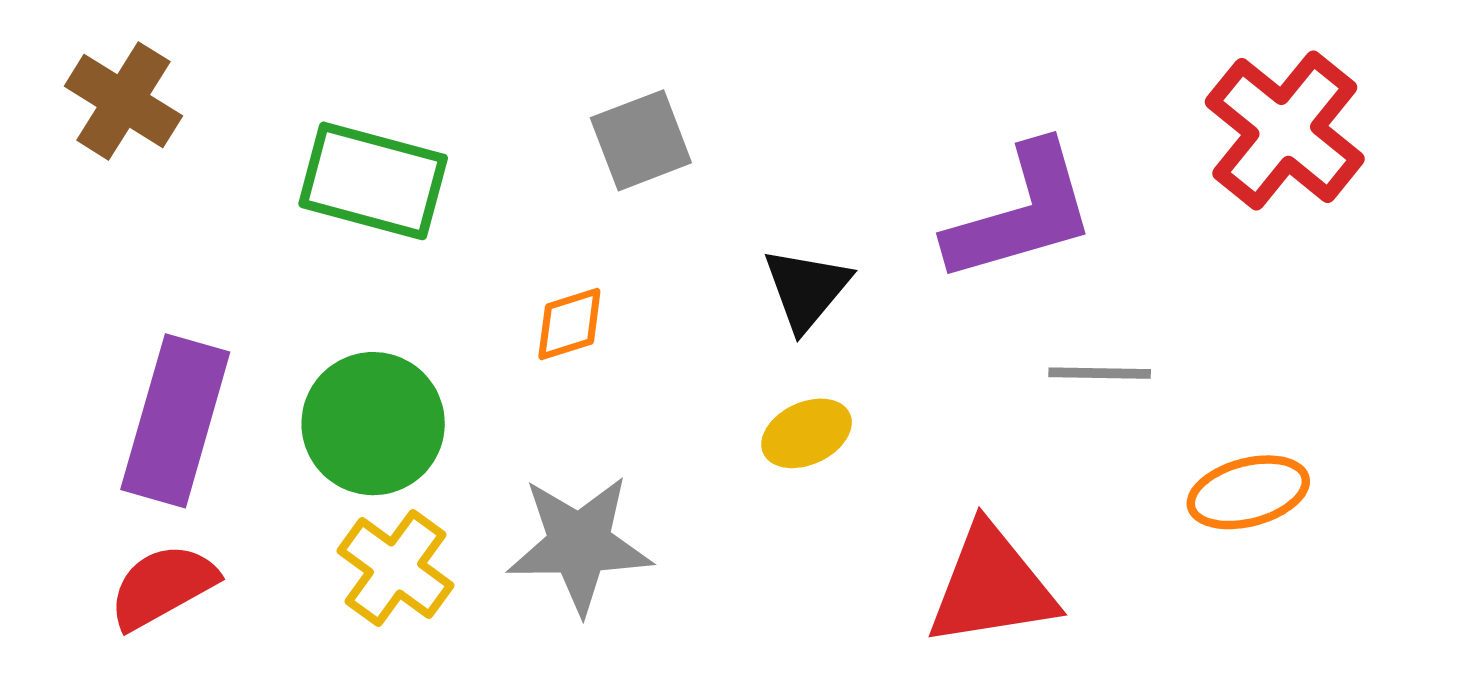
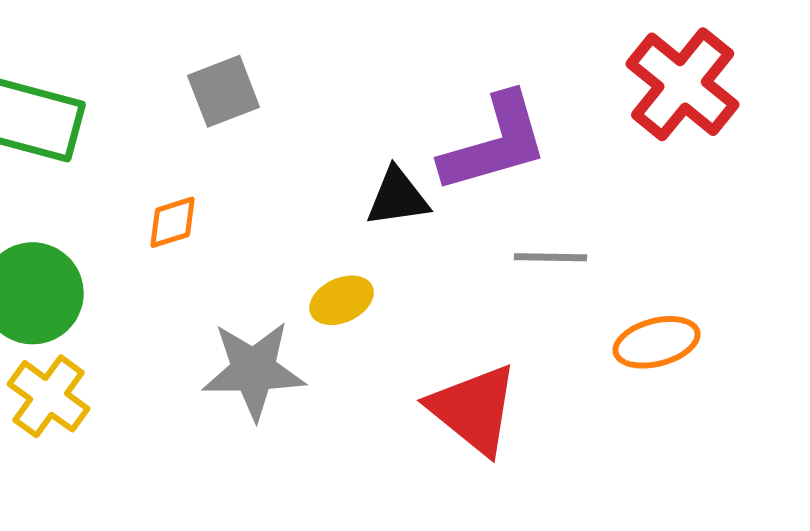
black triangle: (807, 289) -> (398, 197), moved, turned 42
gray star: (579, 544) -> (254, 370), moved
red triangle: (992, 586) -> (474, 409), turned 48

